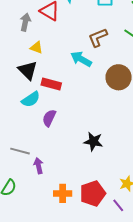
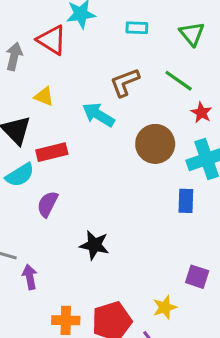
yellow triangle: (36, 48) -> (44, 96), moved
red rectangle: (51, 84) -> (52, 152), turned -30
black star: (93, 141) -> (94, 245), moved

